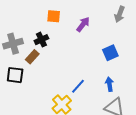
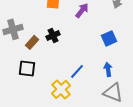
black cross: (41, 40) -> (53, 35), moved
black square: (15, 75) -> (27, 68), moved

